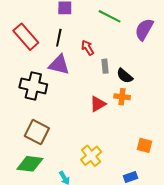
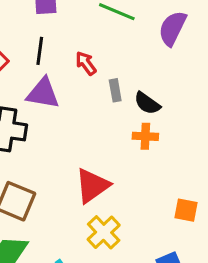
red triangle: (98, 104) -> (92, 186), moved, size x1.4

